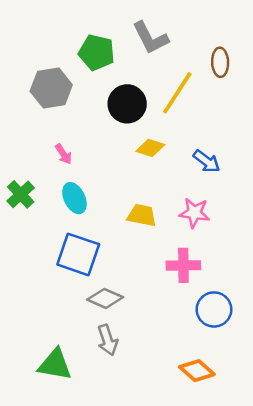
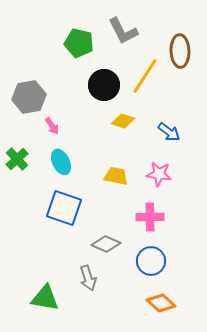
brown ellipse: (220, 62) -> (180, 51), size x1.4
gray hexagon: (51, 88) -> (29, 97), moved
gray diamond: (105, 298) -> (106, 244), moved
blue circle: (214, 309) -> (151, 261), moved

